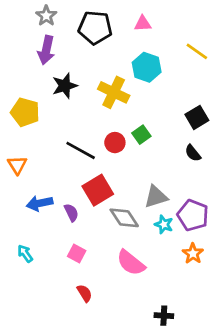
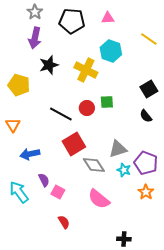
green square: (141, 135) -> (107, 102), turned 32
purple semicircle: (71, 213) -> (44, 180), moved
cyan arrow: (25, 254) -> (19, 192), size x1.6

